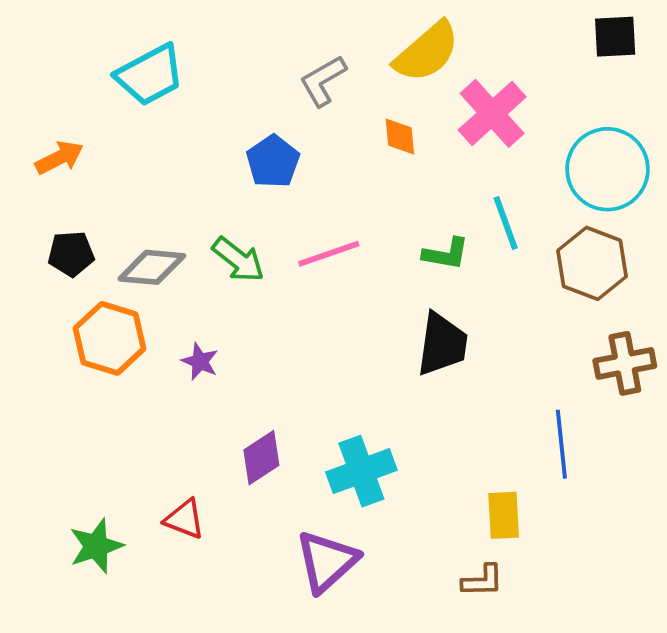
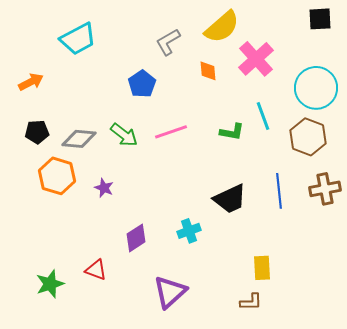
black trapezoid: (442, 344) -> (230, 199), moved, turned 57
blue line: (561, 444) -> (279, 191), moved
cyan cross: (361, 471) -> (189, 231), moved, size x0.7

